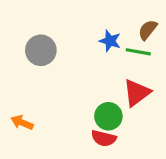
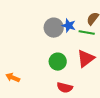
gray circle: (41, 50) -> (54, 28), moved
green circle: (108, 116) -> (58, 62), moved

